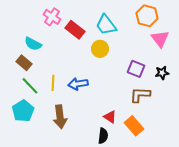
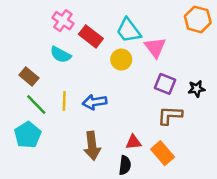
orange hexagon: (147, 16) -> (198, 19), moved
pink triangle: (160, 39) -> (155, 47), moved
cyan semicircle: (33, 44) -> (61, 55), moved
brown arrow: (60, 117) -> (92, 146), moved
red triangle: (110, 117) -> (133, 142), turned -40

